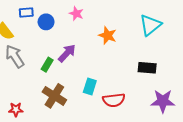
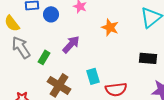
green rectangle: (47, 65) -> (44, 57), moved
cyan rectangle: (90, 87) -> (93, 76), turned -35

